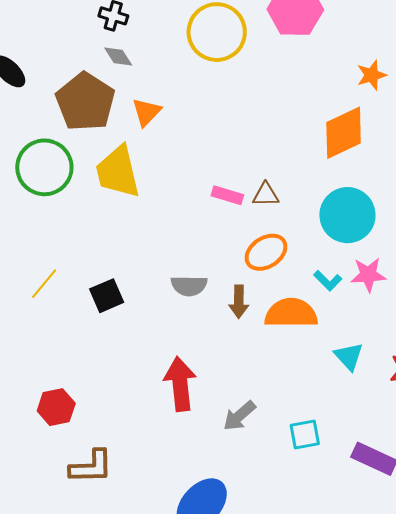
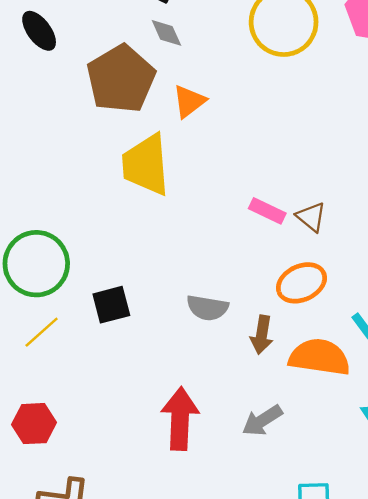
green circle: (44, 167) -> (36, 264), moved
brown triangle: (266, 195) -> (311, 217), turned 32
yellow line: (44, 284) -> (42, 332), moved
gray arrow: (239, 416) -> (262, 420), moved

